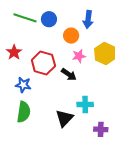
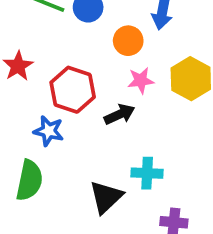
black arrow: (69, 74) -> (120, 114), turned -63
blue star: (23, 85) -> (49, 131), moved

